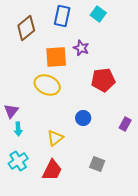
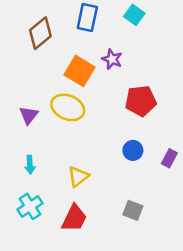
orange square: (56, 57) -> (79, 71), turned 35
purple triangle: (11, 111) -> (29, 115), moved
blue circle: (83, 118) -> (133, 150), moved

